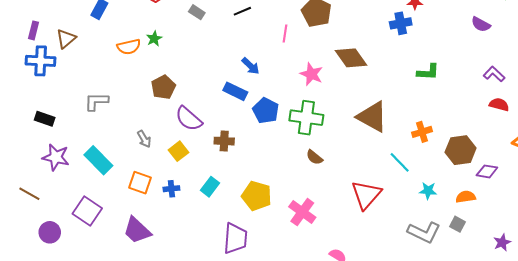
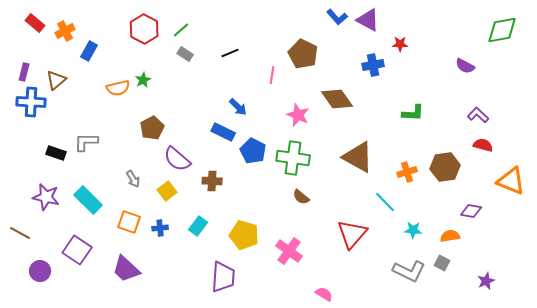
blue cross: (401, 23) -> (373, 65), moved
black rectangle: (45, 119) -> (56, 153), moved
brown hexagon: (461, 150) -> (445, 167), moved

